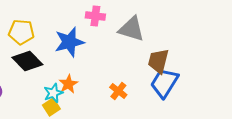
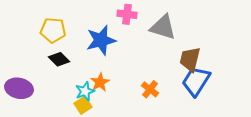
black diamond: (27, 61) -> (59, 59), size x0.7

